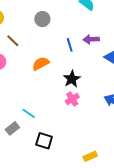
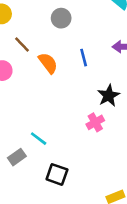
blue line: (70, 45) -> (84, 58), moved
orange semicircle: (41, 64) -> (48, 63), moved, turned 78
black star: (72, 79) -> (109, 96), moved

